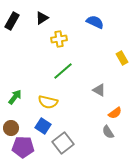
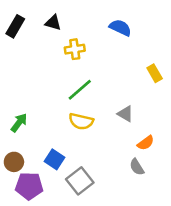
black triangle: (42, 18) -> (53, 23), turned 48
yellow semicircle: (48, 102) -> (81, 121), moved

